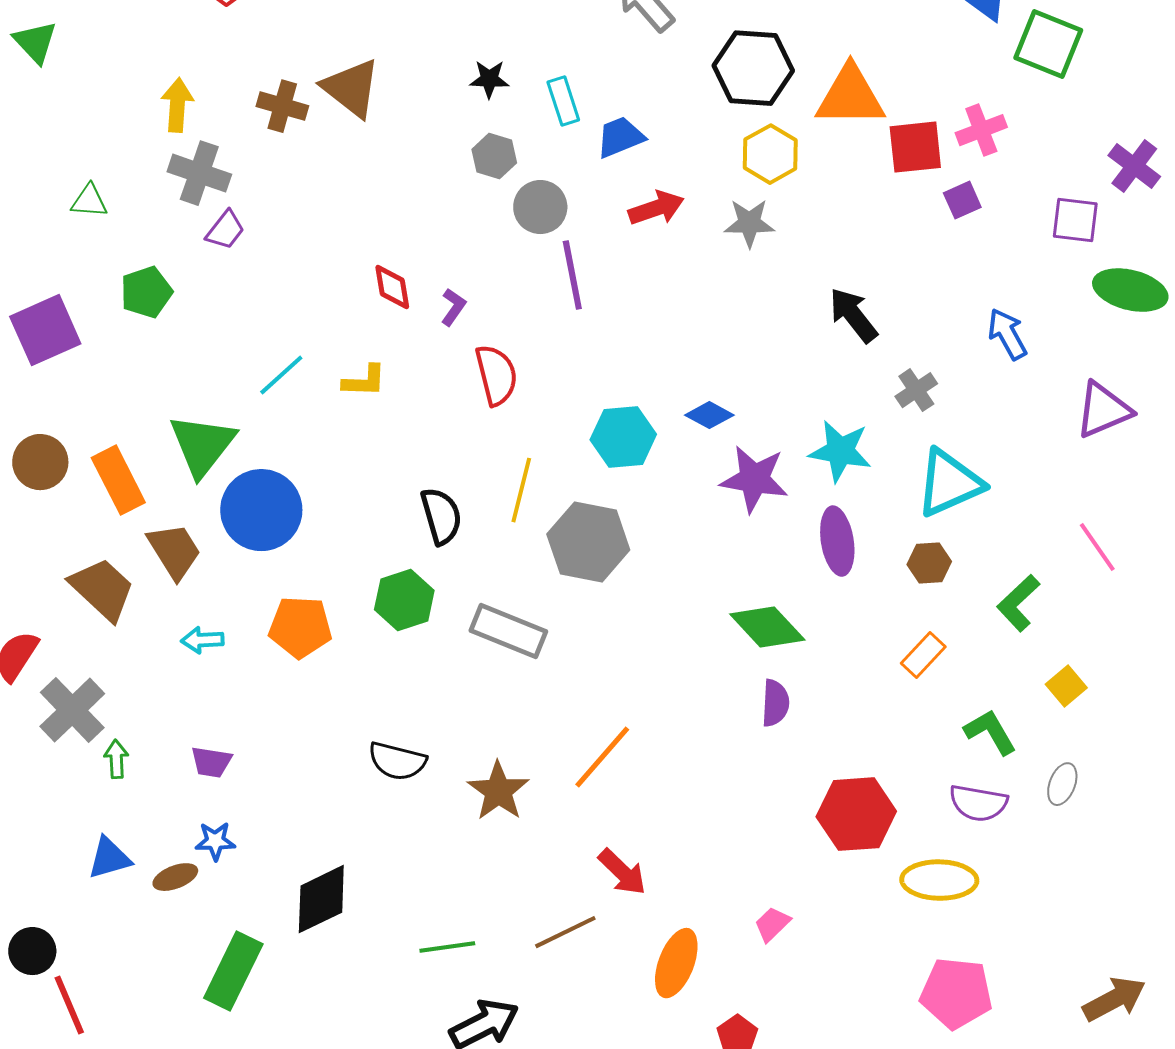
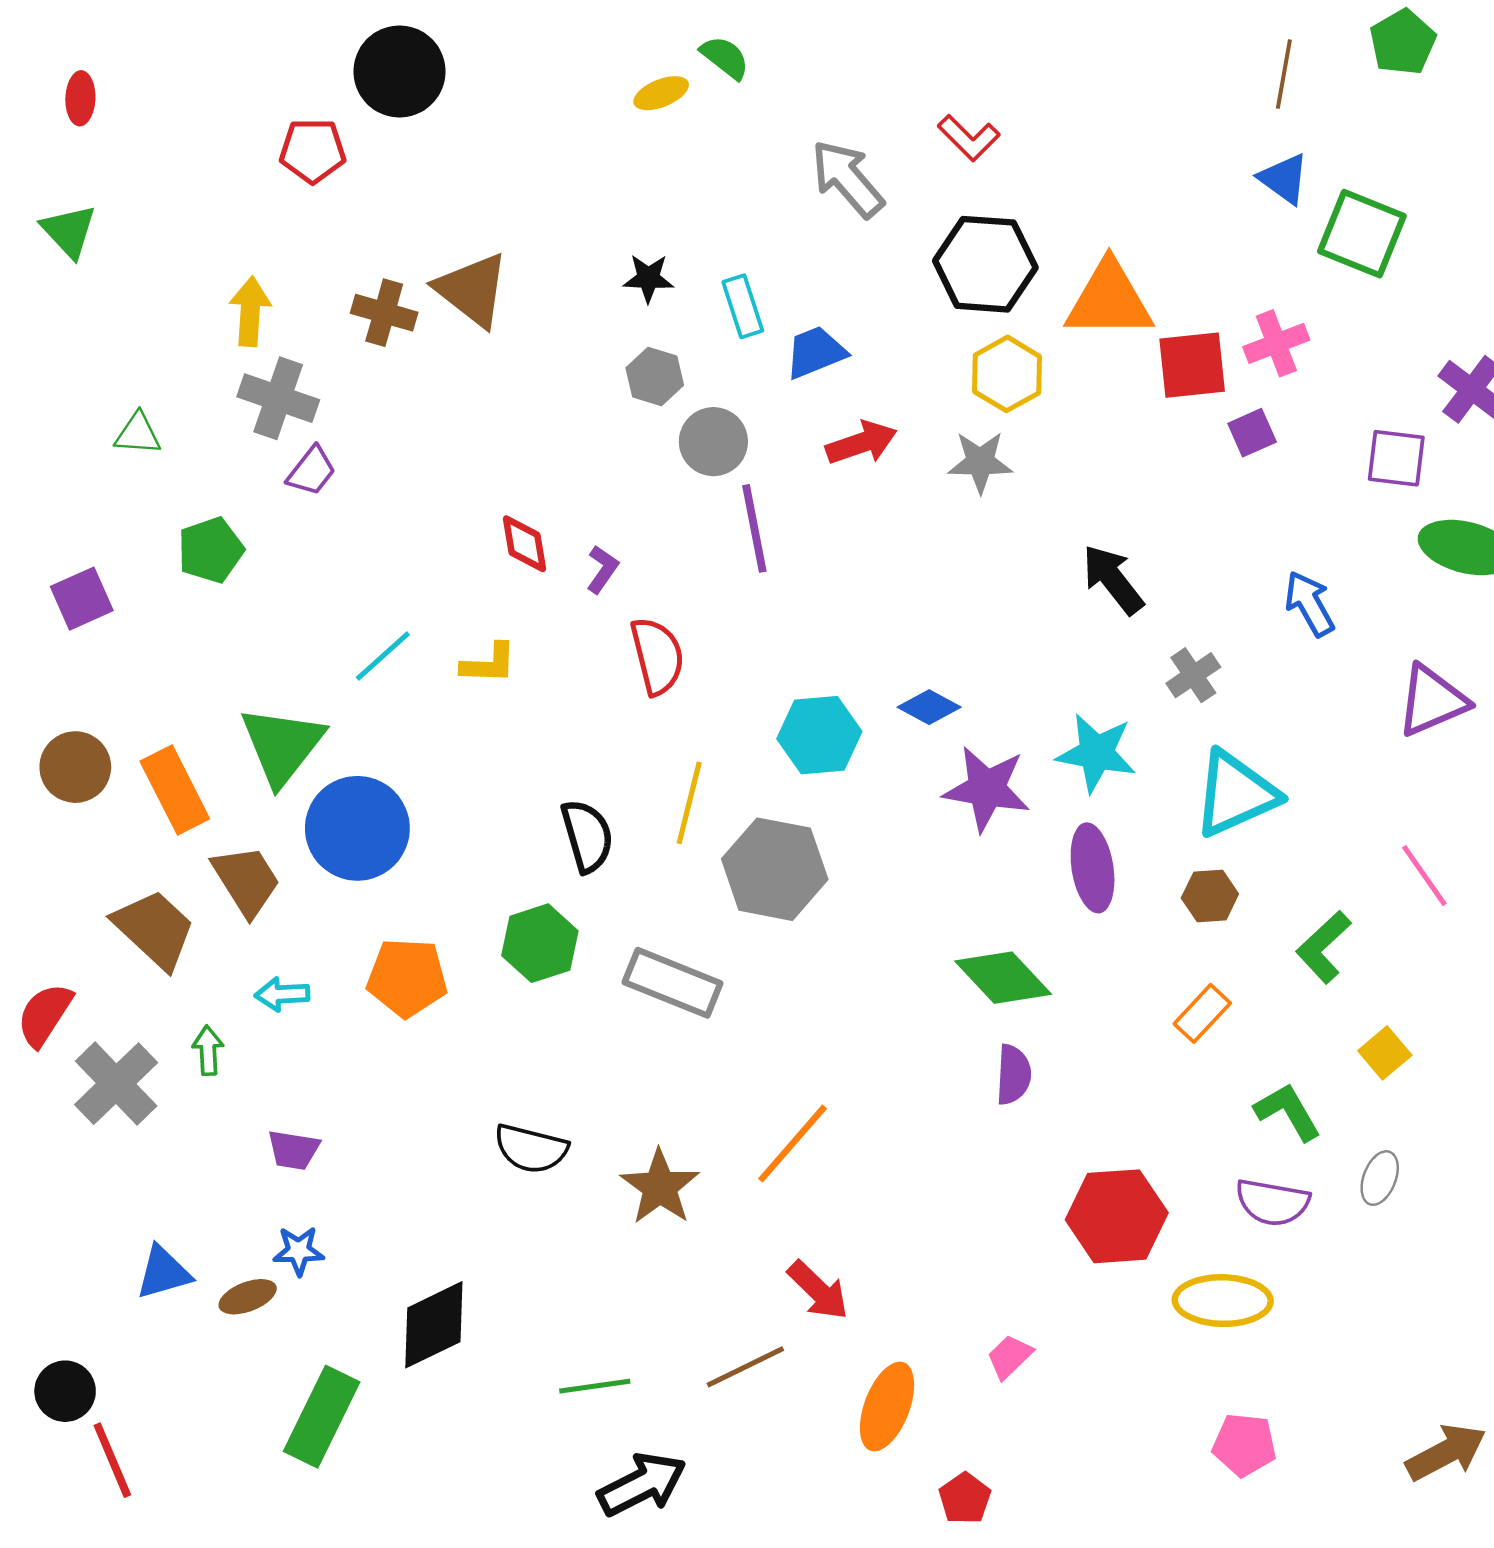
purple square: (45, 330) -> (82, 599), size x0.7
green arrow: (116, 759) -> (208, 1050), moved
pink pentagon: (956, 993) -> (1244, 1445), size x0.7

